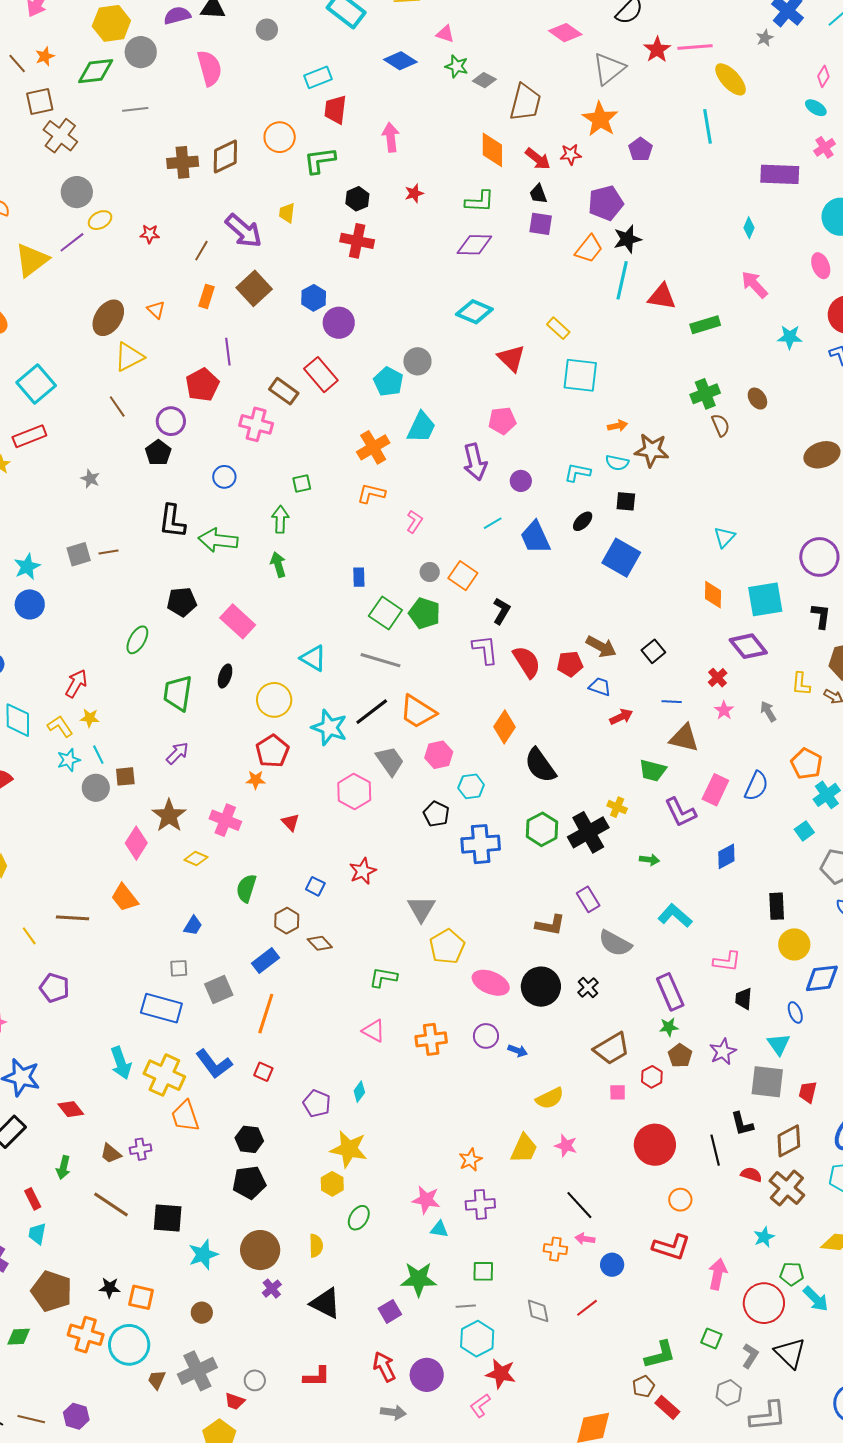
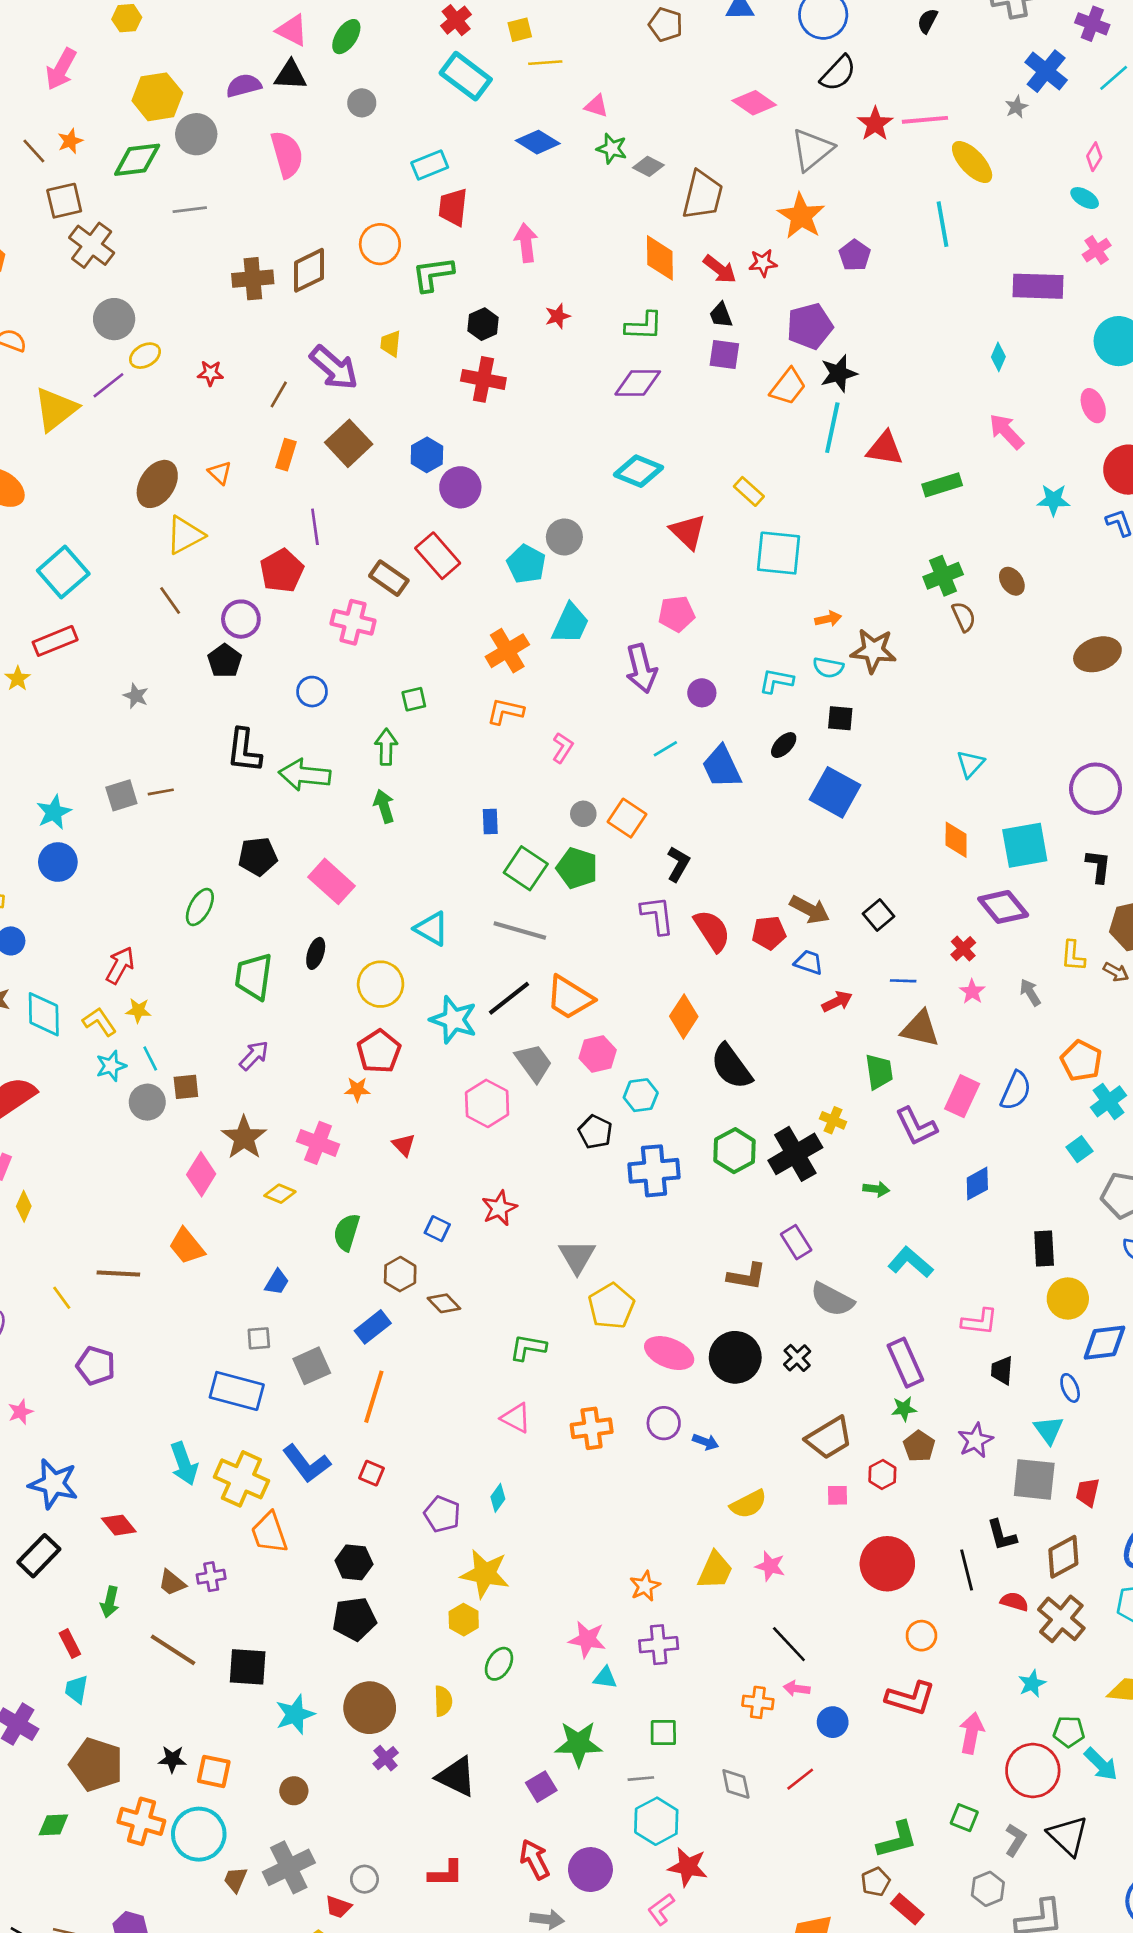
green trapezoid: (653, 770) -> (879, 1072), turned -112

